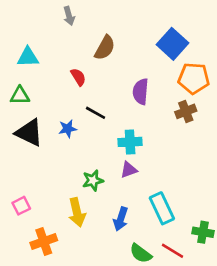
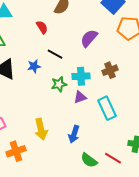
purple semicircle: (141, 92) -> (89, 38), turned 36
brown cross: (186, 111) -> (110, 70), moved
green star: (93, 180) -> (59, 84), moved
cyan rectangle: (162, 208) -> (107, 108), moved

